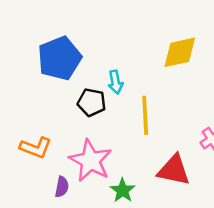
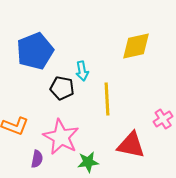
green star: (123, 190) -> (88, 162), turned 30

